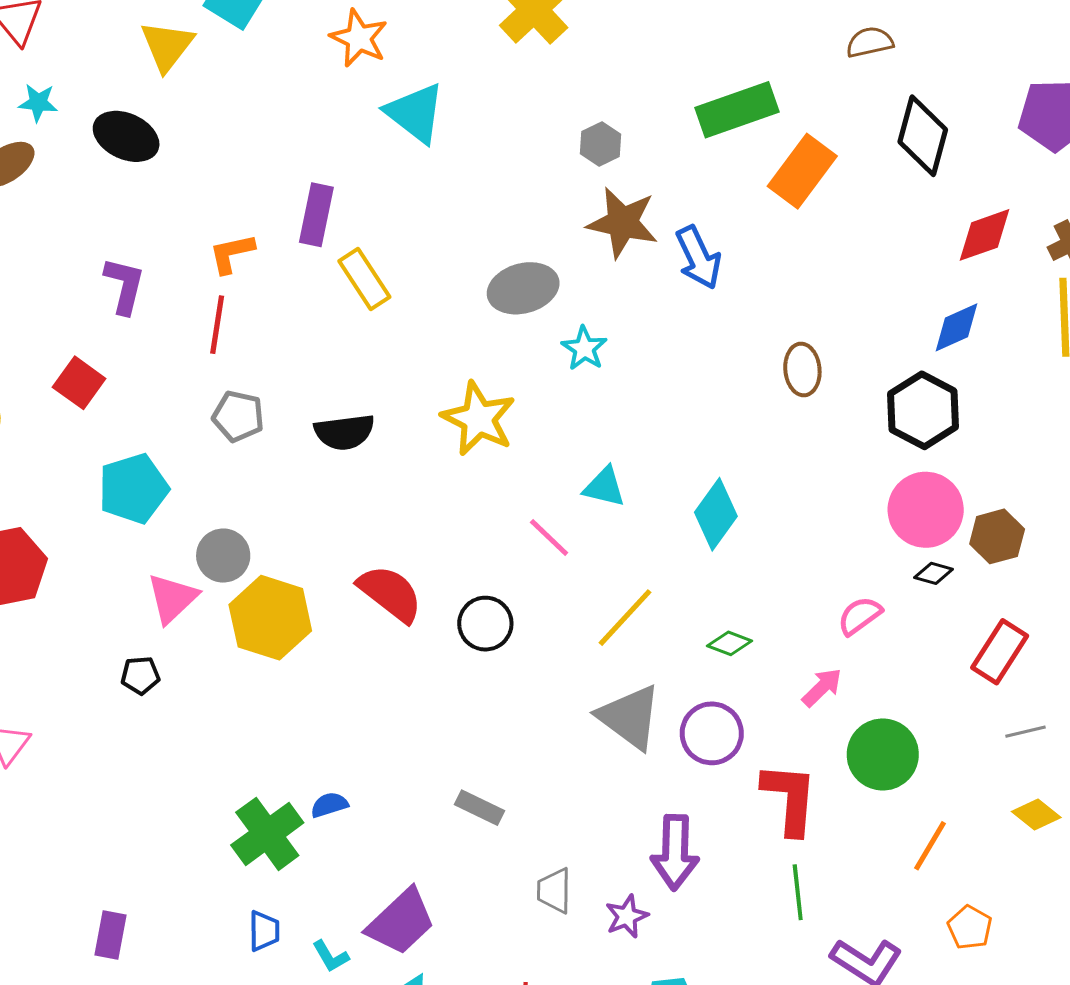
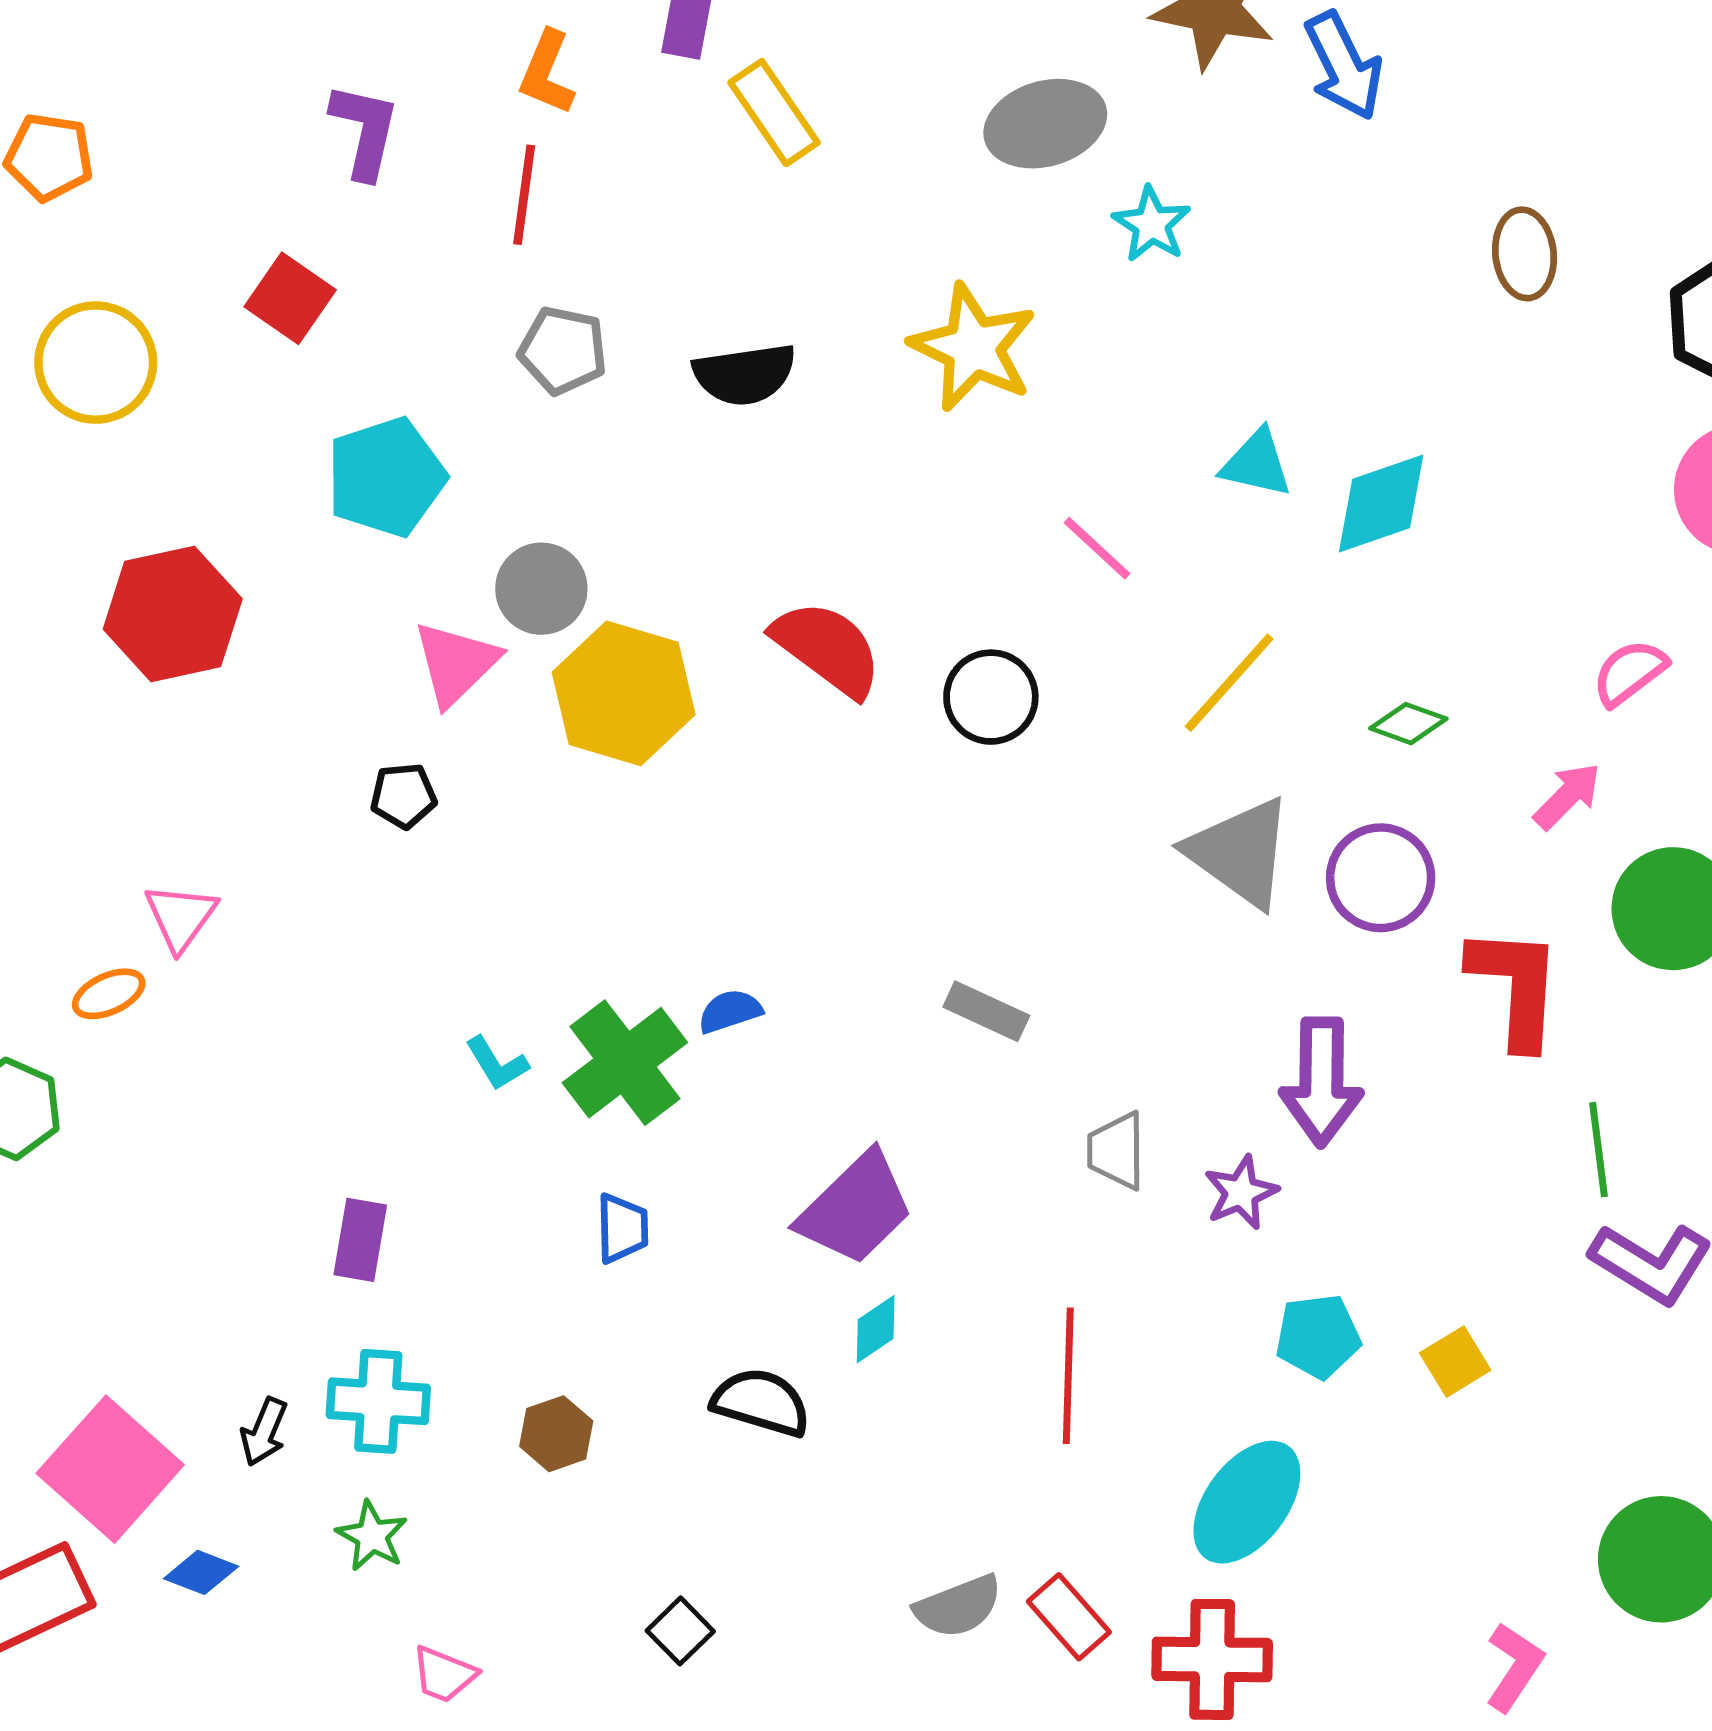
orange L-shape: (232, 253) -> (547, 73), turned -54
cyan triangle: (604, 487) -> (1257, 463), moved
cyan diamond: (716, 514) -> (1381, 504), turned 36
green line: (798, 892) -> (1598, 1150), moved
cyan L-shape: (331, 956) -> (497, 1063), moved

